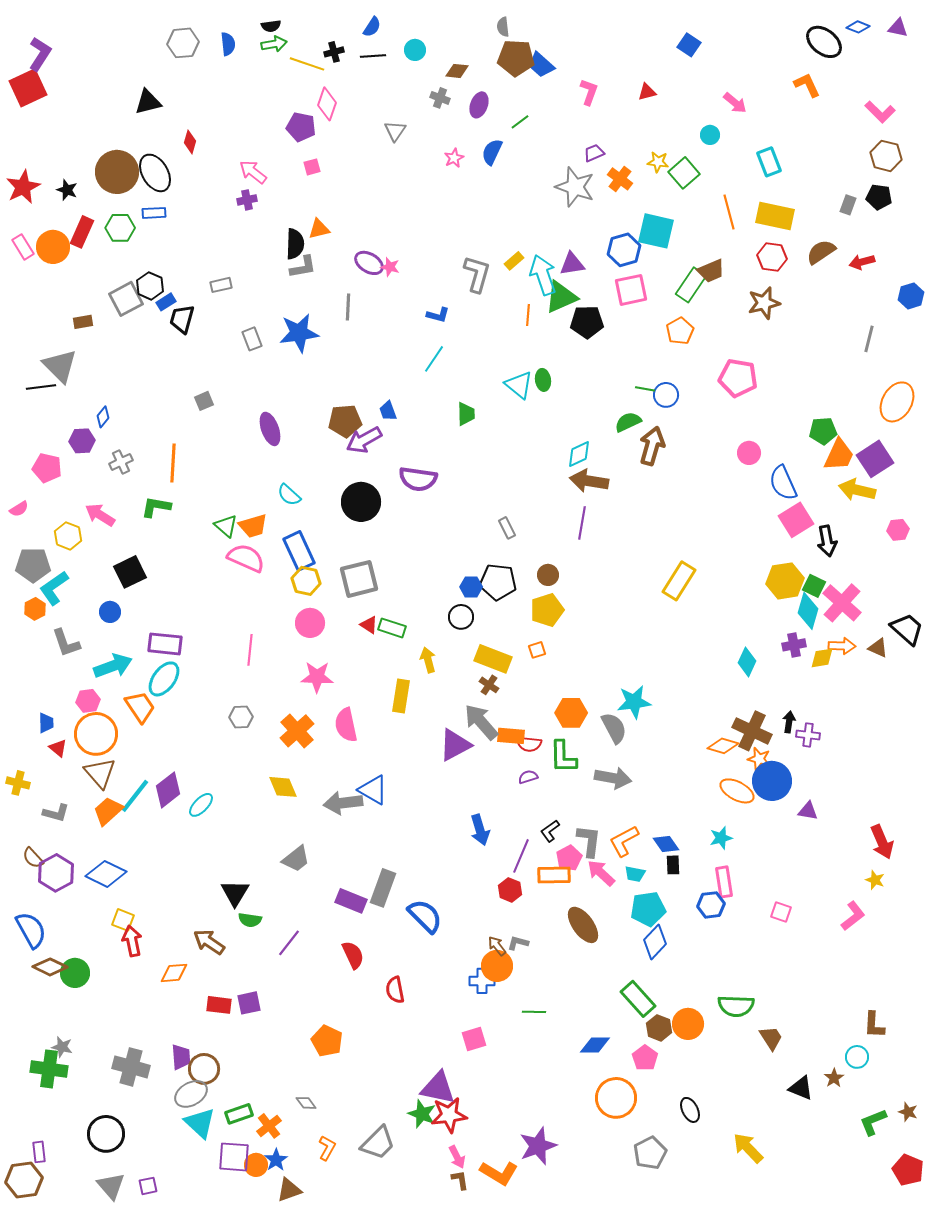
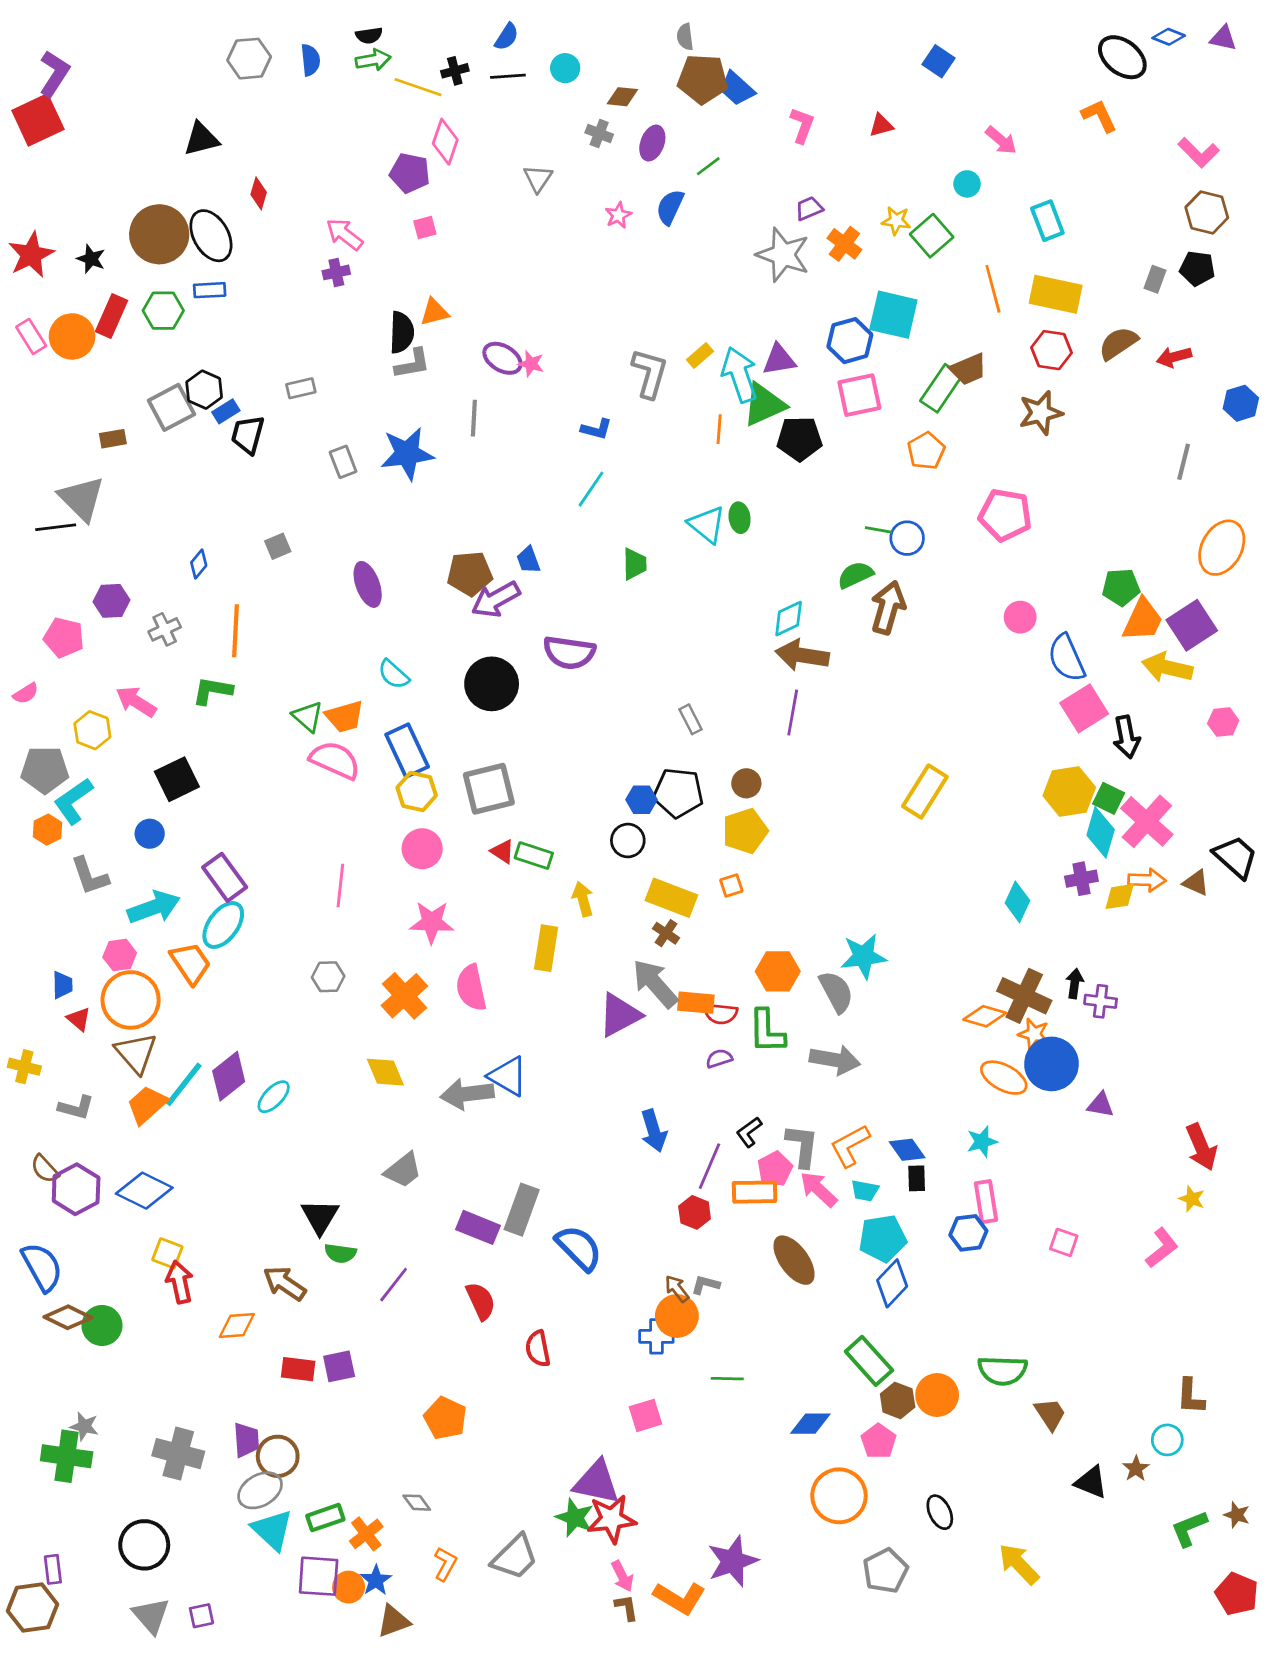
blue diamond: (103, 417) -> (199, 564), moved
purple rectangle: (165, 644) -> (225, 877), turned 48

